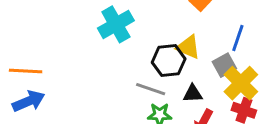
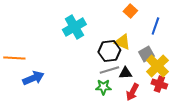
blue line: (238, 38) -> (155, 26), moved
gray line: (151, 89) -> (109, 70), moved, turned -36
blue arrow: (29, 101) -> (33, 78), moved

